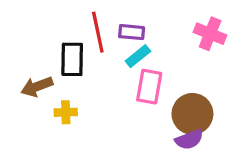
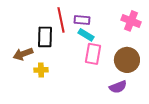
cyan rectangle: (138, 56) -> (86, 35), turned 70
brown circle: (192, 114) -> (127, 60), moved

